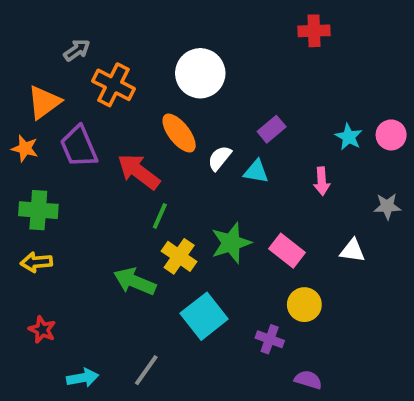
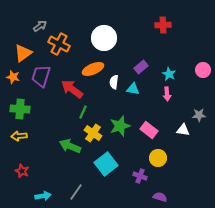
red cross: (314, 31) -> (163, 25), moved
orange ellipse: (179, 133) -> (93, 69), turned -75
cyan star: (349, 137) -> (169, 74), moved
purple trapezoid: (79, 147) -> (41, 76), turned 40
white semicircle: (220, 158) -> (114, 82), turned -32
gray star: (387, 206) -> (199, 115), moved

